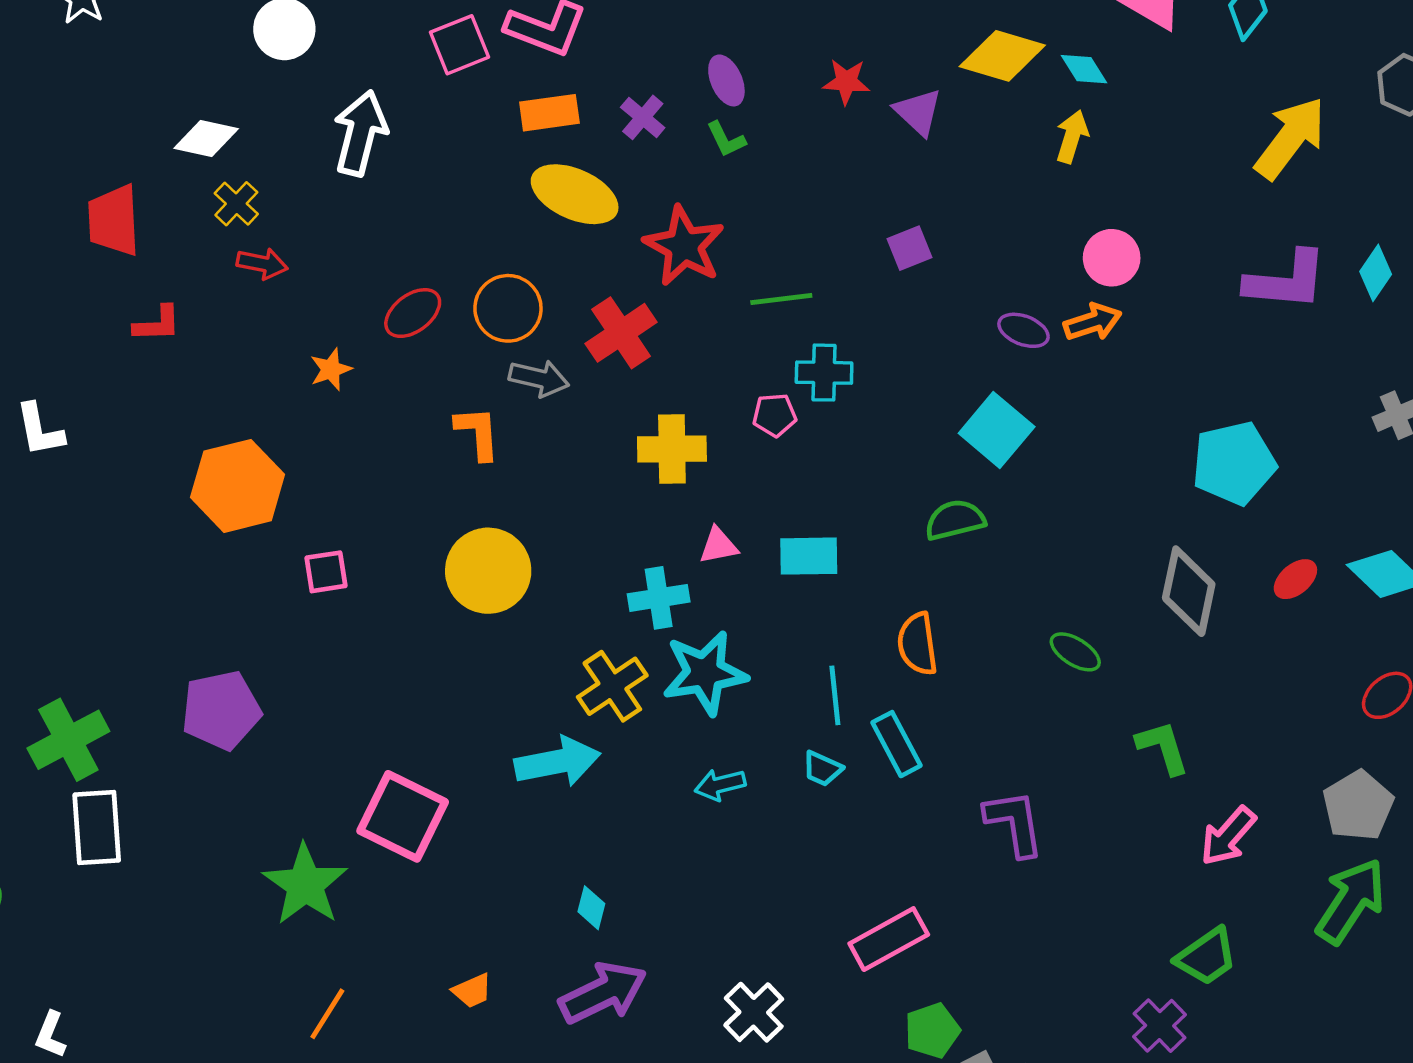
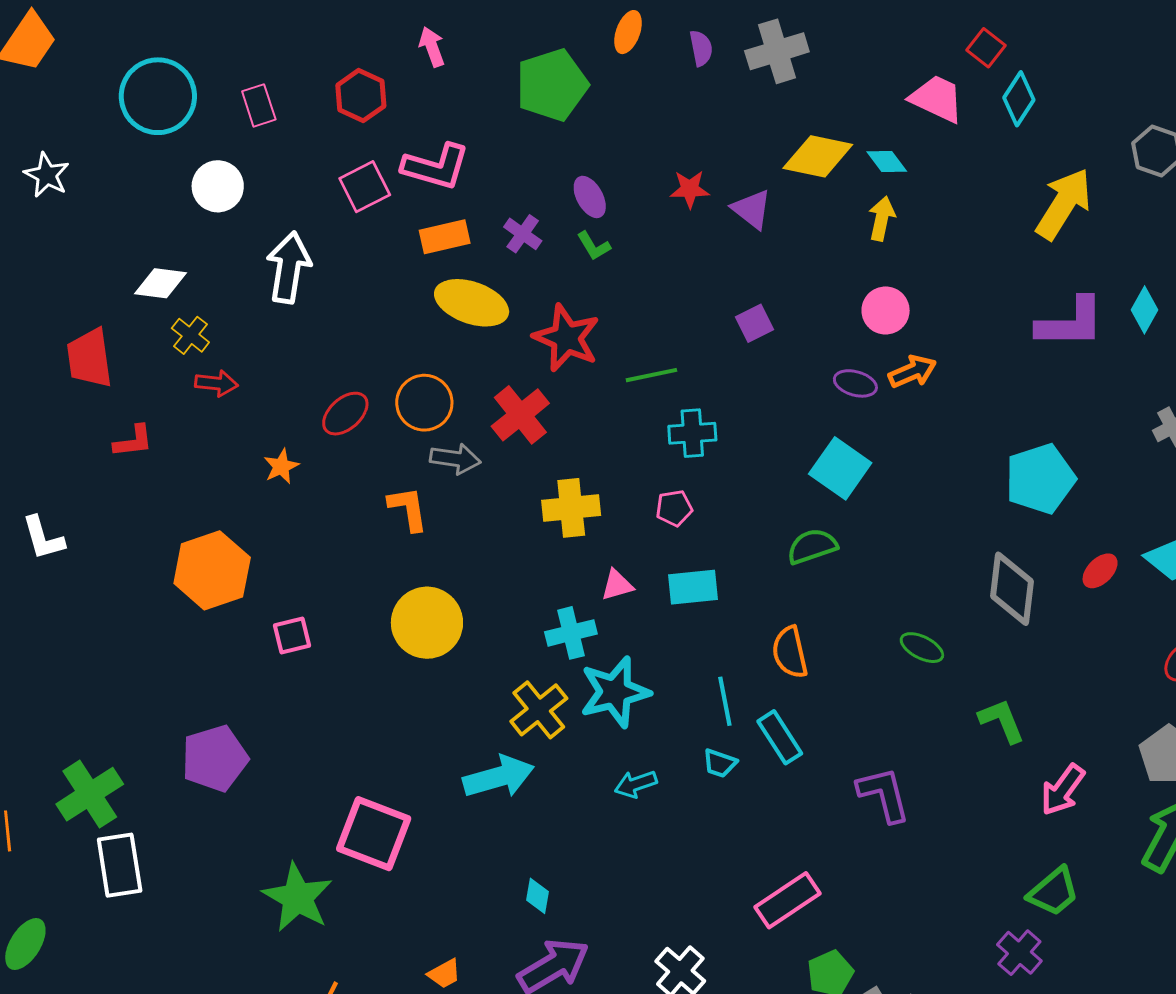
pink circle: (1112, 258) -> (886, 310), moved
pink pentagon: (775, 415) -> (674, 508), moved

